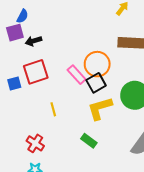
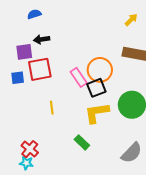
blue semicircle: (22, 16) -> (34, 14), turned -144
purple square: (15, 33) -> (24, 52), moved
red cross: (35, 143) -> (30, 149), moved

